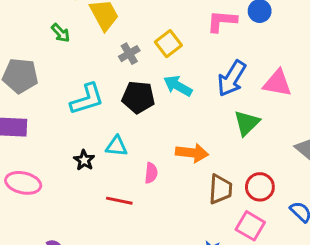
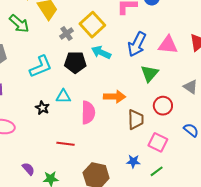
green arrow: (61, 33) -> (19, 24), size x1.5
yellow square: (168, 44) -> (92, 25), size x1.4
pink semicircle: (151, 173) -> (88, 113), size x1.6
red circle: (260, 187) -> (163, 106), moved
red line: (119, 201) -> (66, 144), moved

